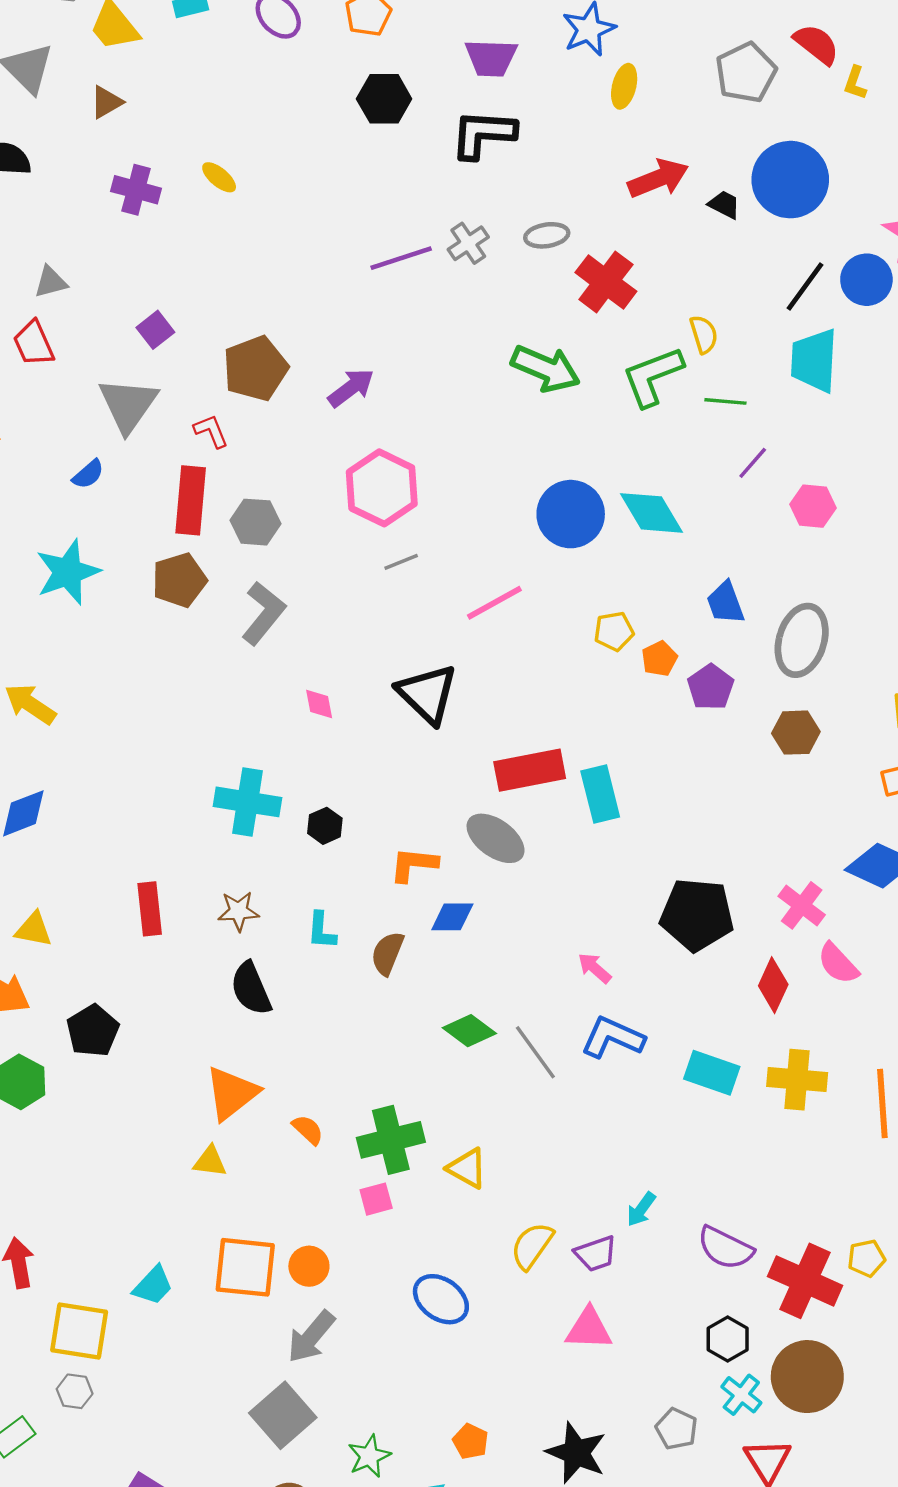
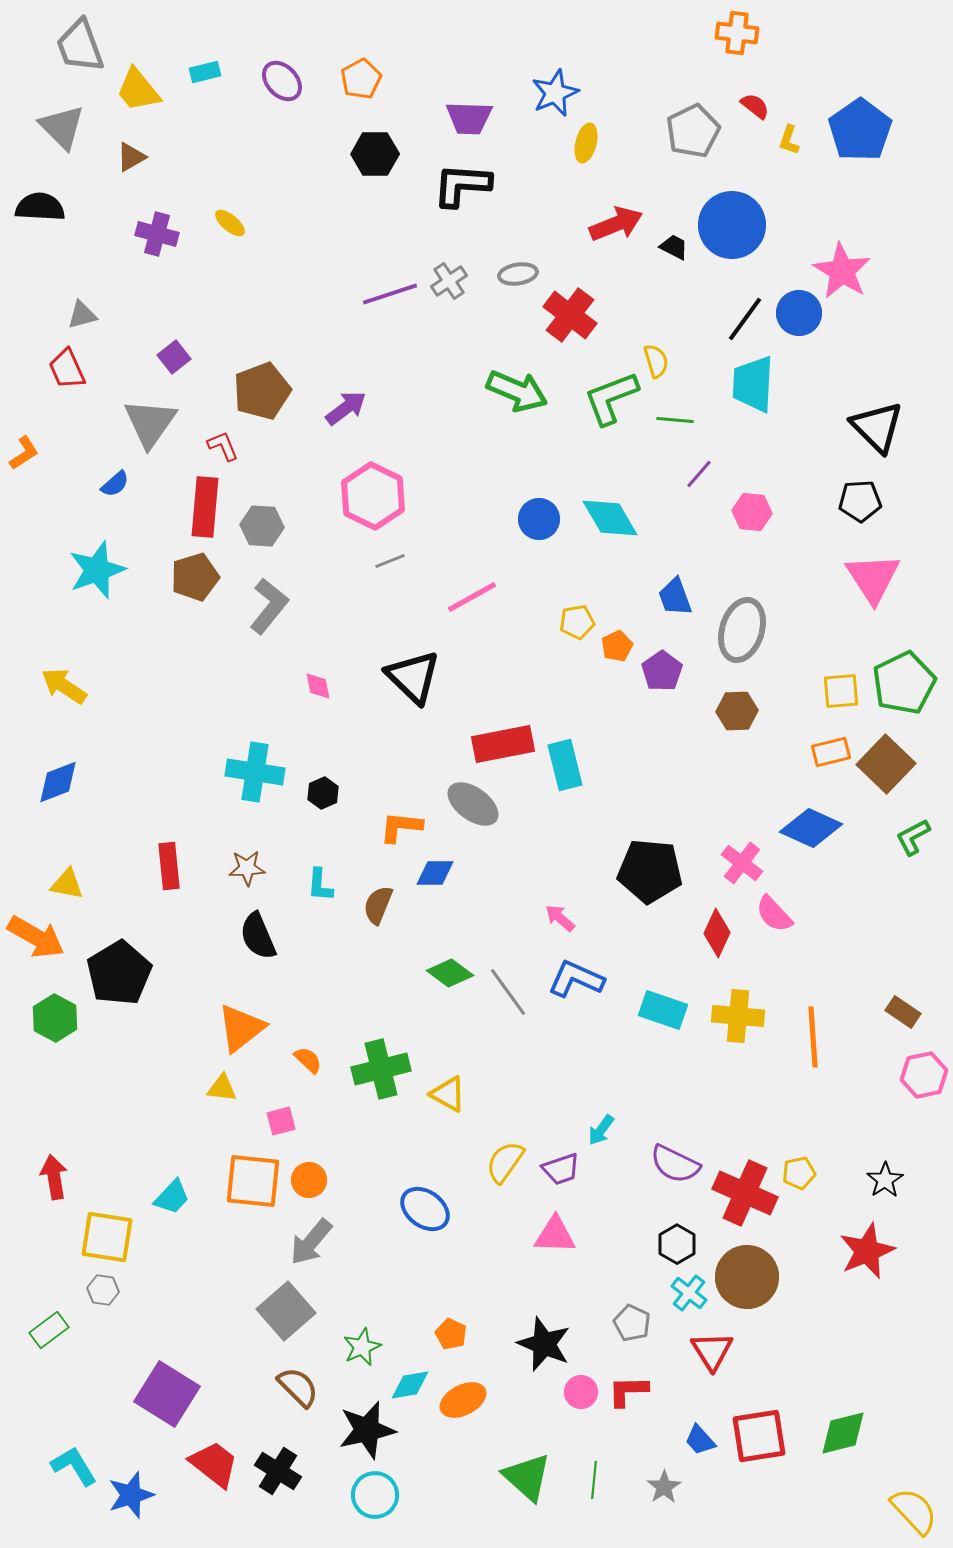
red semicircle: (816, 44) -> (755, 106), size x0.7
blue circle: (571, 514) -> (539, 519), size x0.7
black pentagon: (93, 1031) -> (119, 973), size x1.4
pink square: (376, 1199) -> (281, 1121), moved

